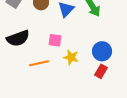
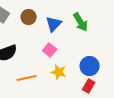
pink square: (55, 40) -> (50, 50), moved, turned 32

